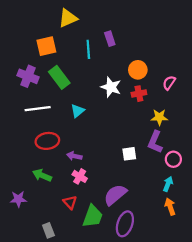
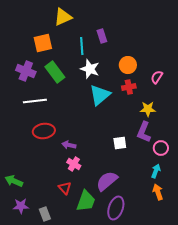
white star: (111, 87) -> (90, 69), moved
cyan triangle: (78, 111) -> (100, 95), moved, size x1.6
green arrow: (42, 175) -> (14, 181), moved
purple star: (18, 199) -> (21, 206), moved

